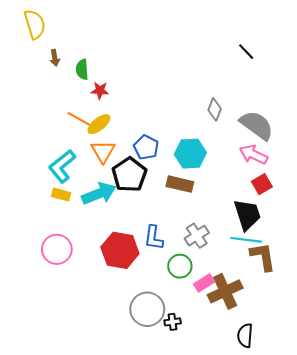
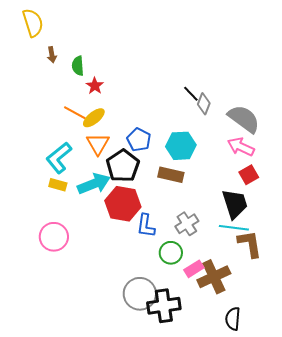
black line: (246, 52) -> (191, 94), moved
red star: (100, 90) -> (95, 86), turned 30
red hexagon: (120, 250) -> (123, 204), moved
black cross: (173, 322) -> (164, 306), size x2.0

